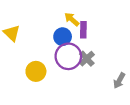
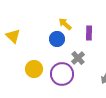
purple rectangle: (83, 30) -> (89, 33), moved
purple circle: (68, 56) -> (62, 74), moved

